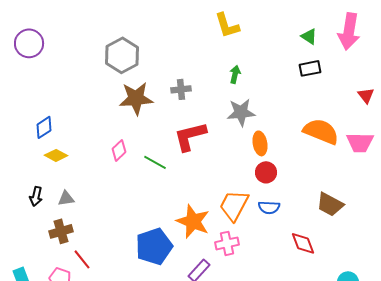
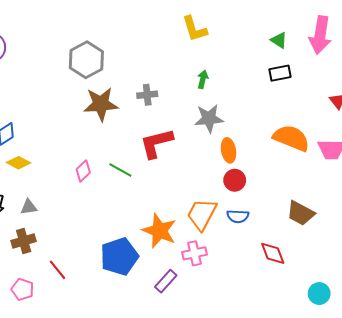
pink diamond: (119, 150) -> (83, 171), moved
red line: (82, 259) -> (58, 270), moved

